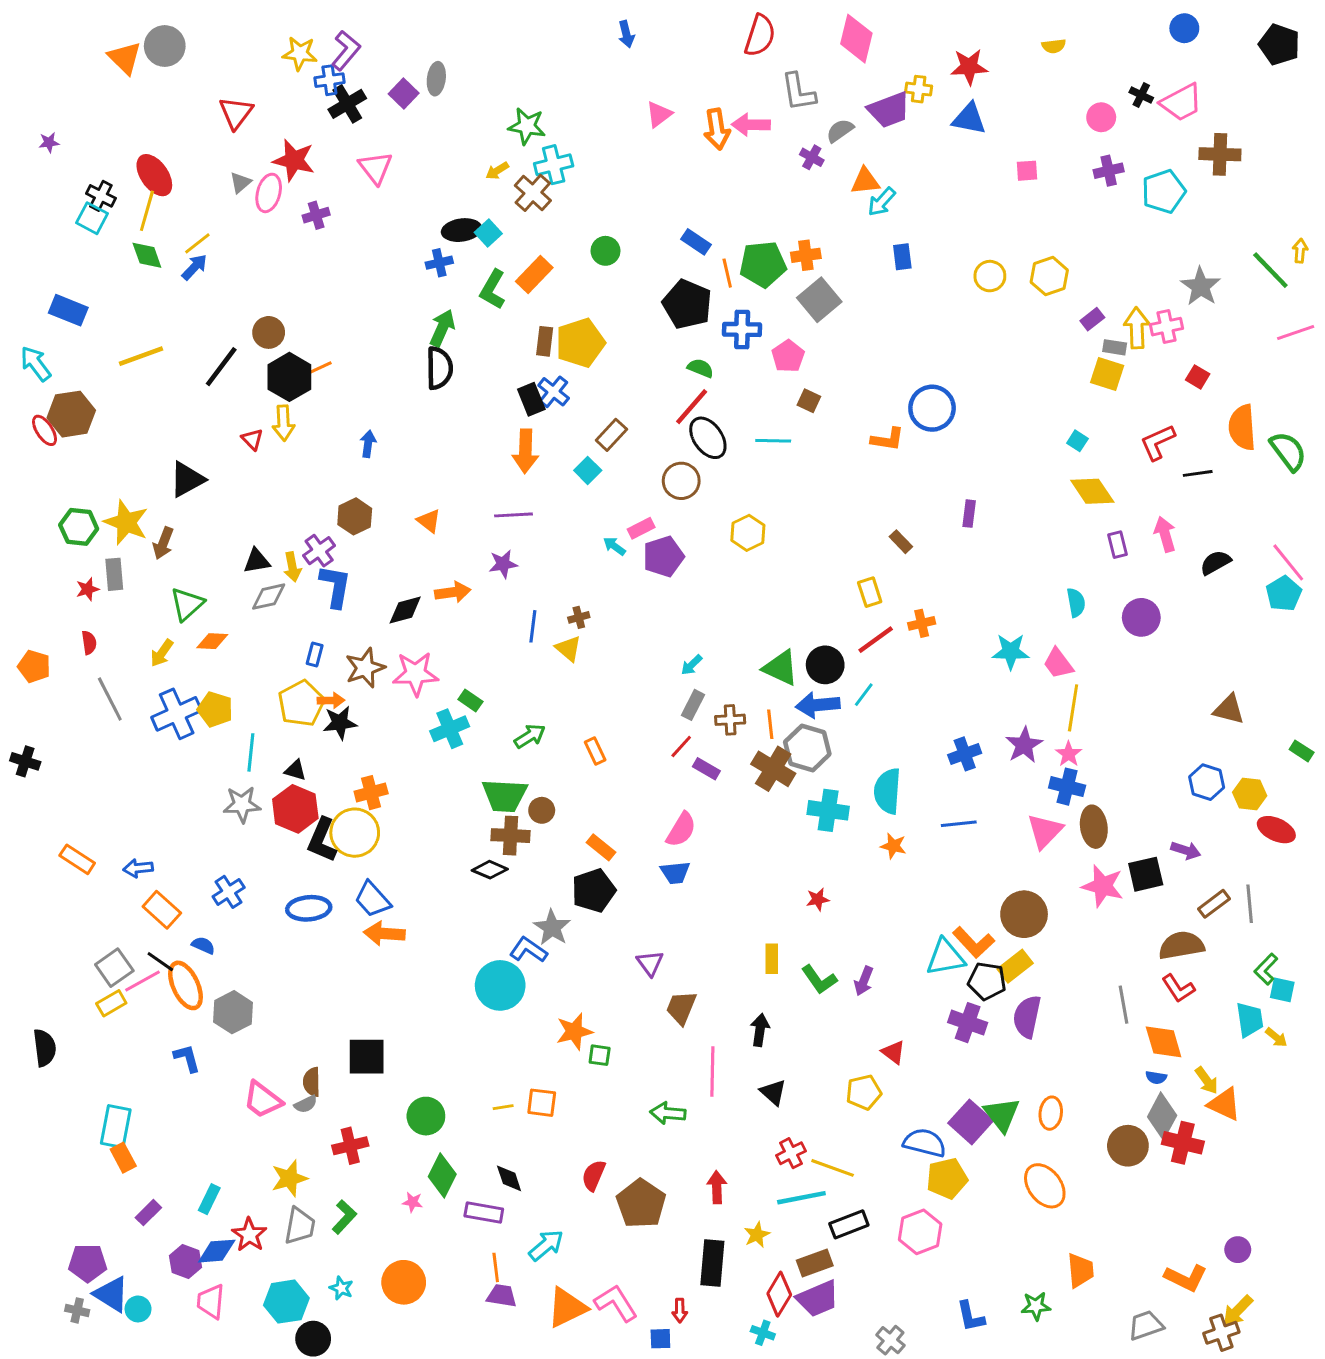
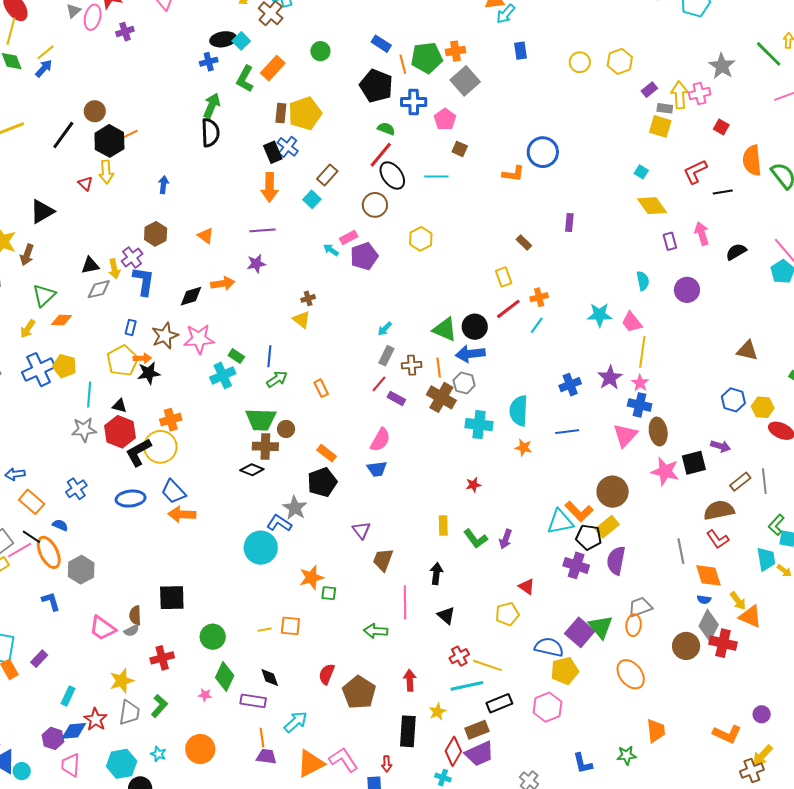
blue line: (533, 626) -> (269, 356), moved
cyan line: (864, 695) -> (537, 325), moved
gray hexagon: (807, 748) -> (464, 383), size x0.7
black L-shape: (322, 840) -> (139, 452), turned 40
purple rectangle: (148, 1213) -> (39, 659), moved
gray trapezoid: (1146, 1325) -> (640, 607), moved

